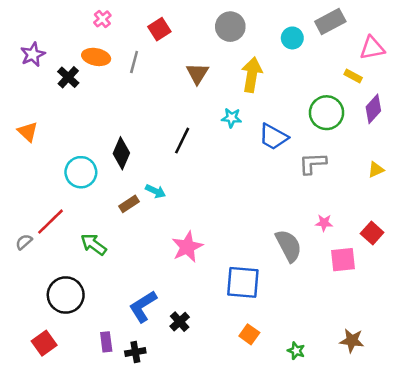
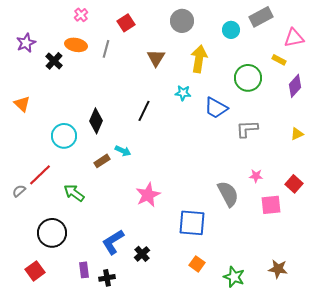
green circle: (327, 113) -> (248, 78), moved
green star: (296, 351) -> (234, 277), size x1.5

